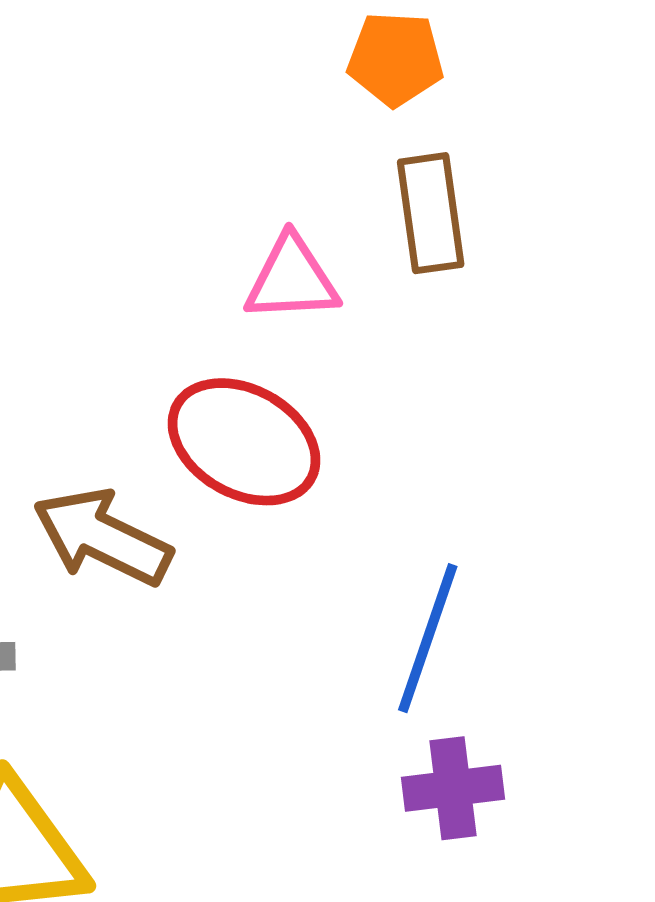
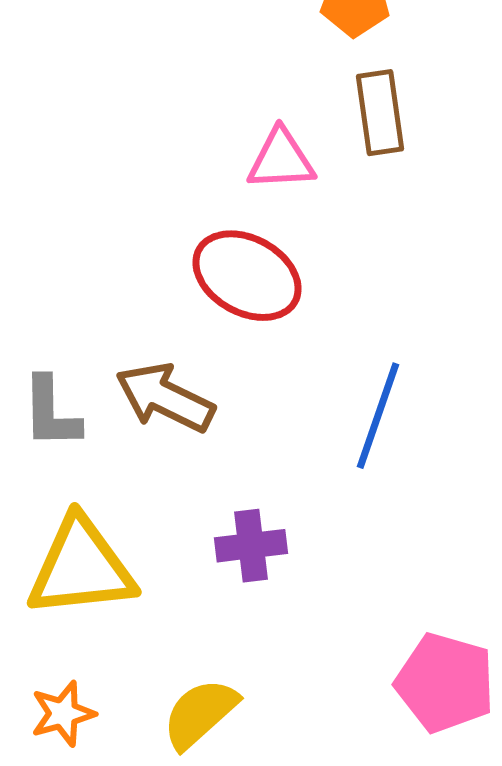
brown arrow: (102, 537) -> (165, 398), moved
purple cross: (453, 788) -> (251, 546), moved

